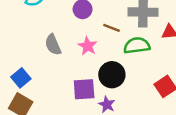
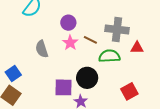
pink star: (88, 46) -> (70, 43), moved

